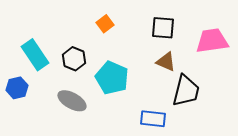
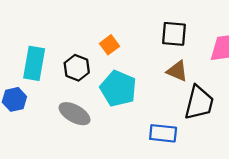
orange square: (105, 24) -> (109, 45), moved
cyan rectangle: (35, 55) -> (34, 63), turned 44

